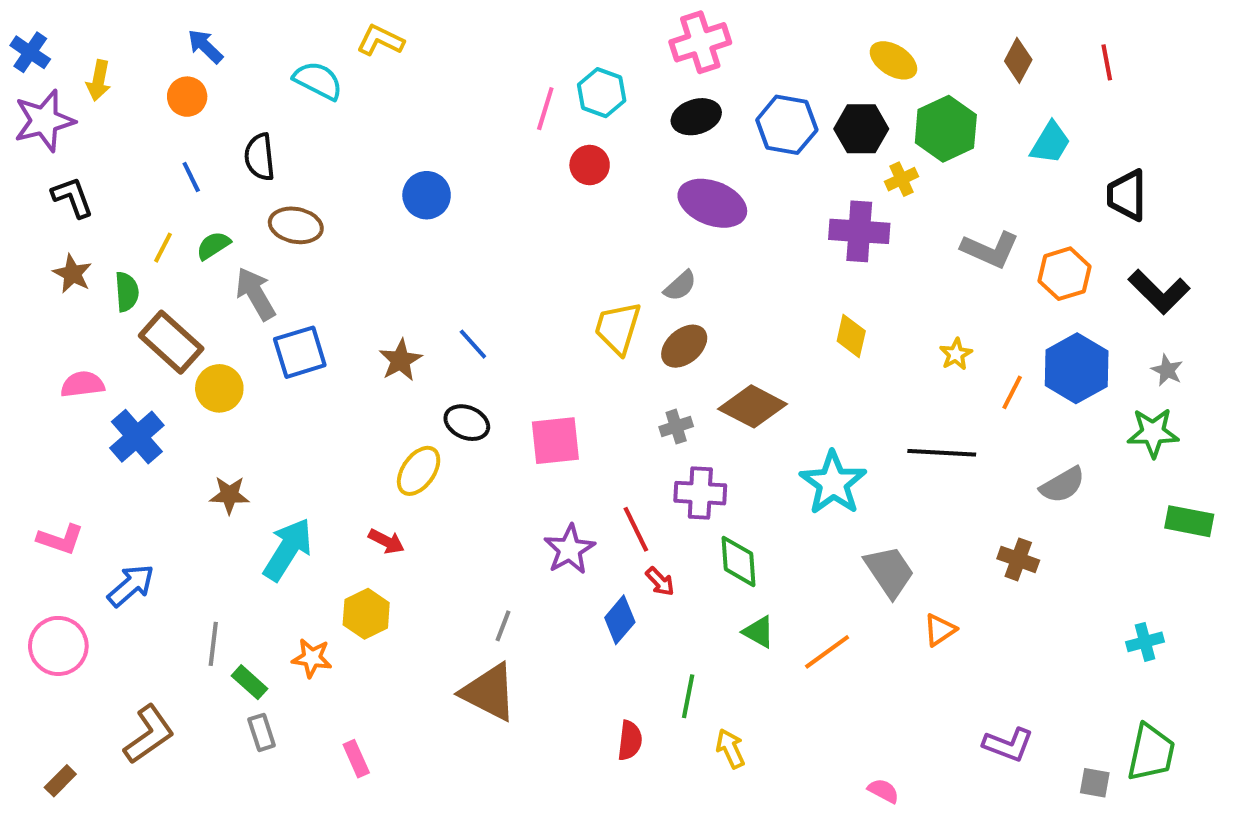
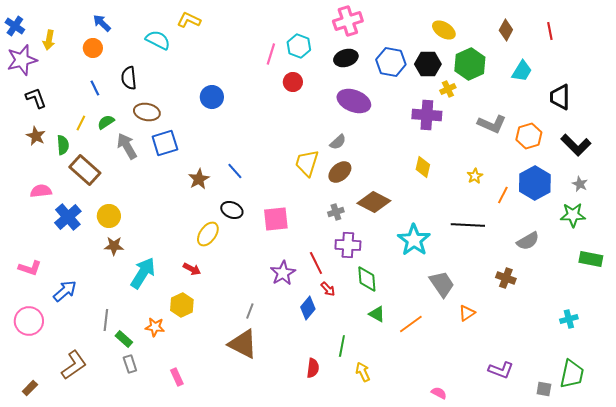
blue square: (300, 352) -> (165, 143), moved
yellow circle: (219, 388) -> (109, 216), moved

